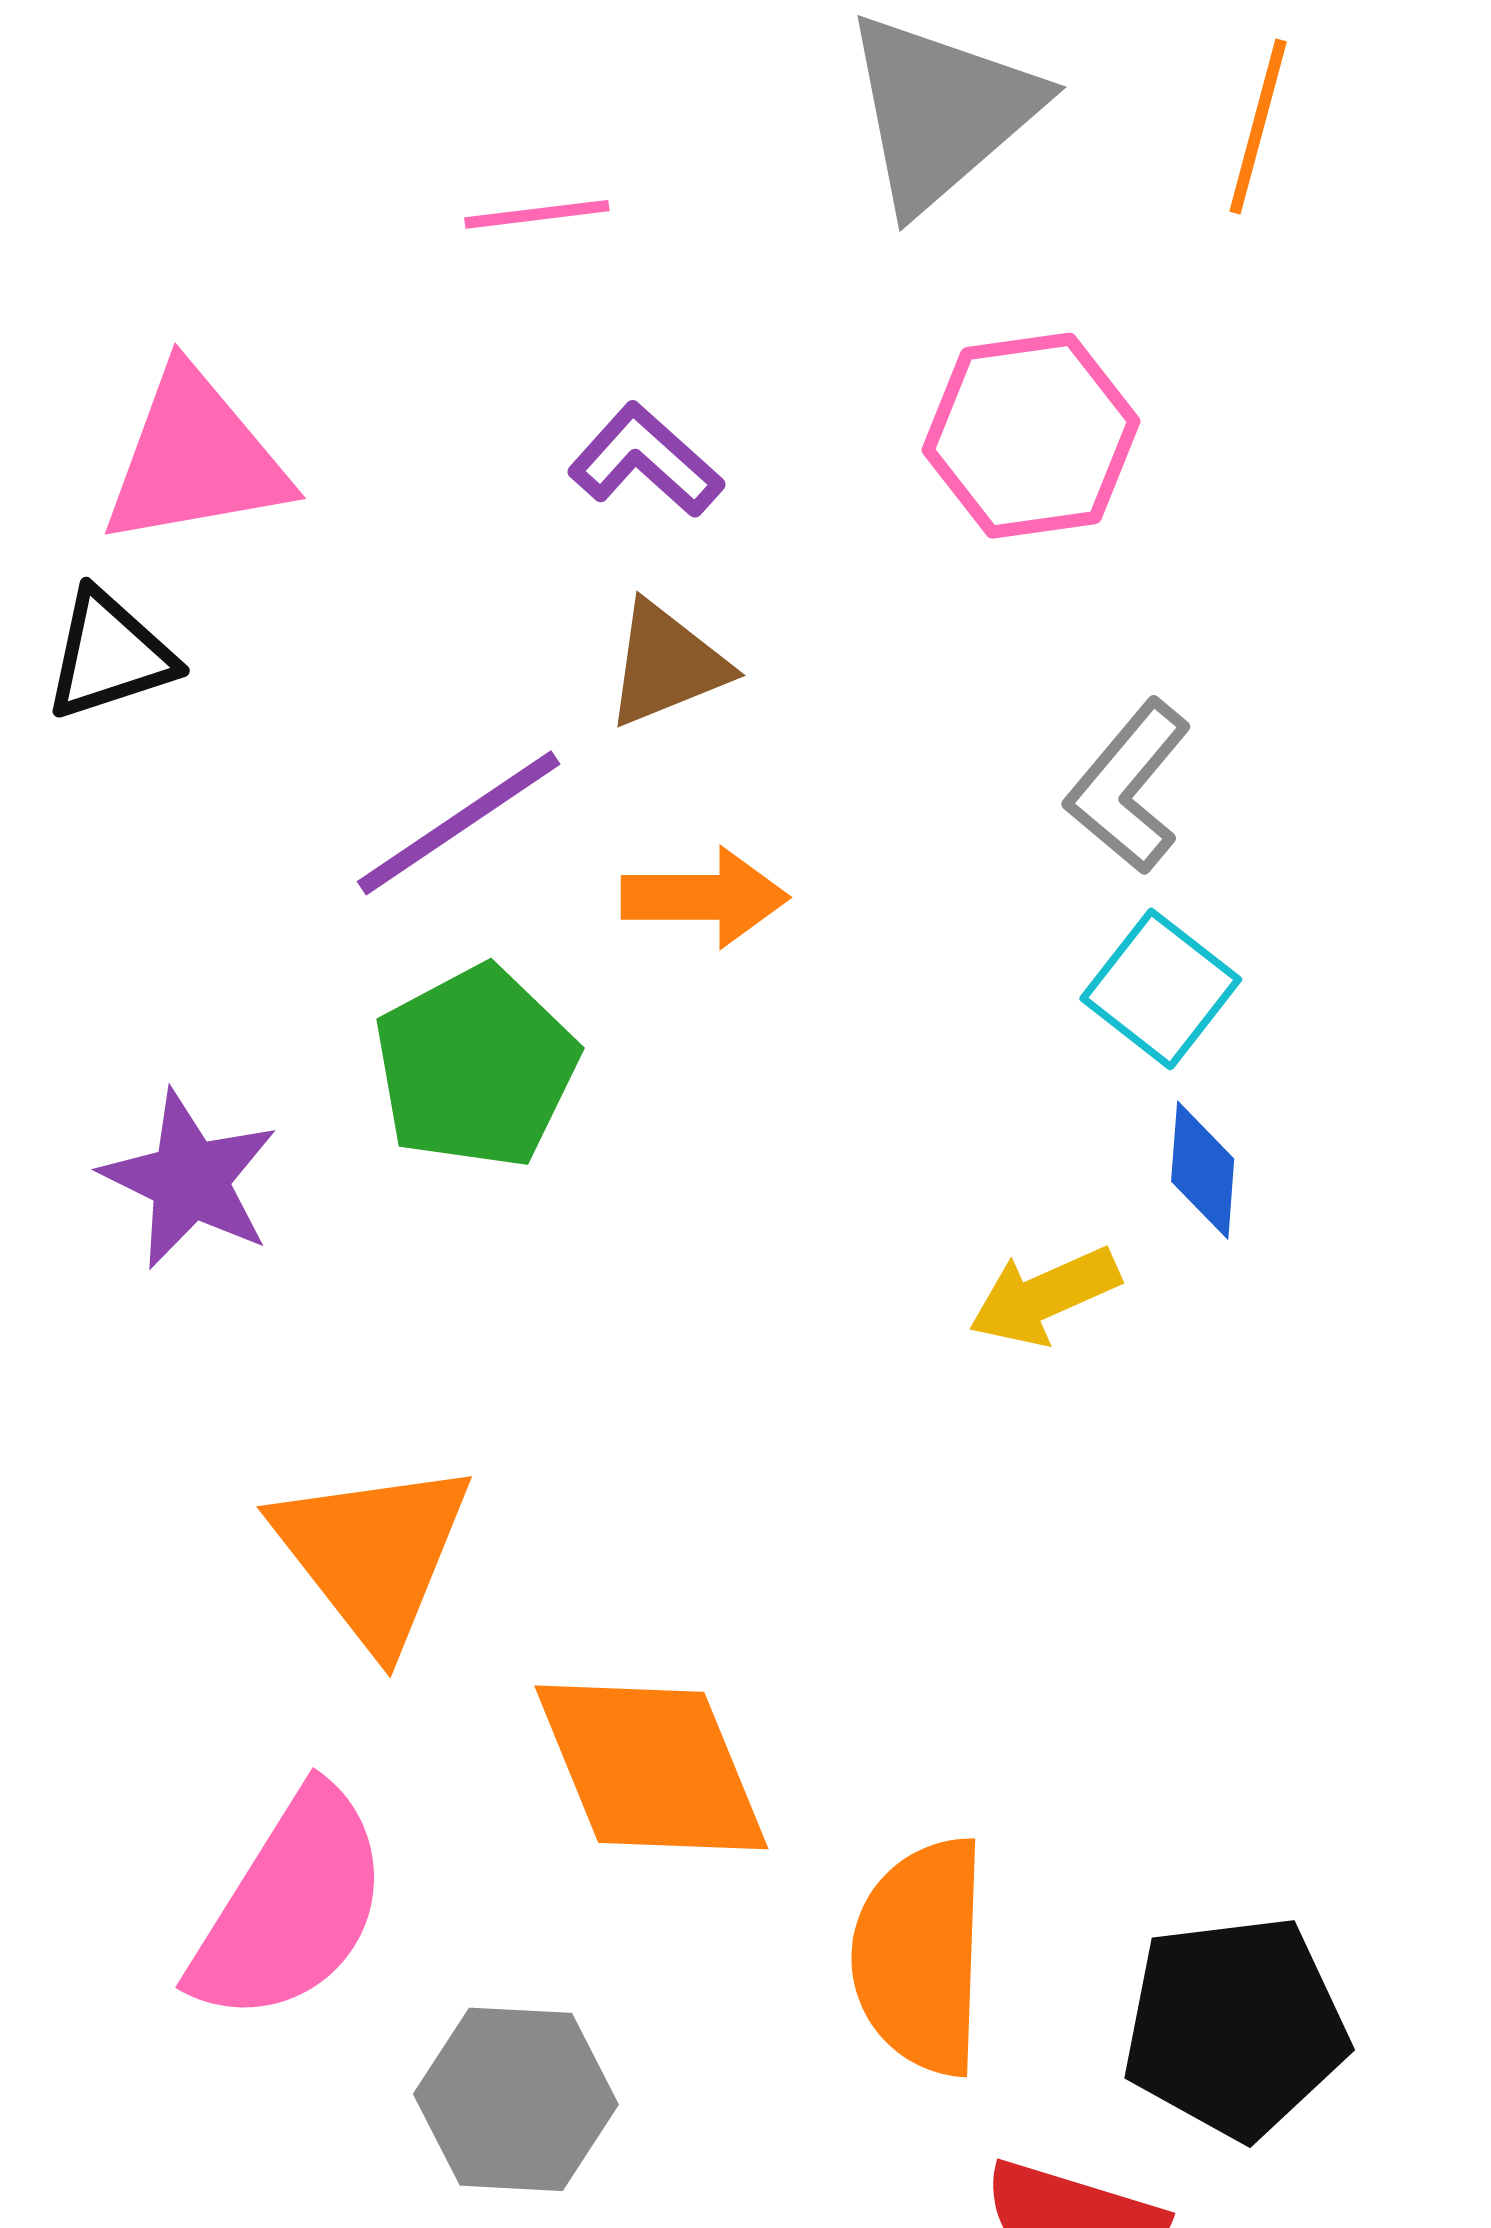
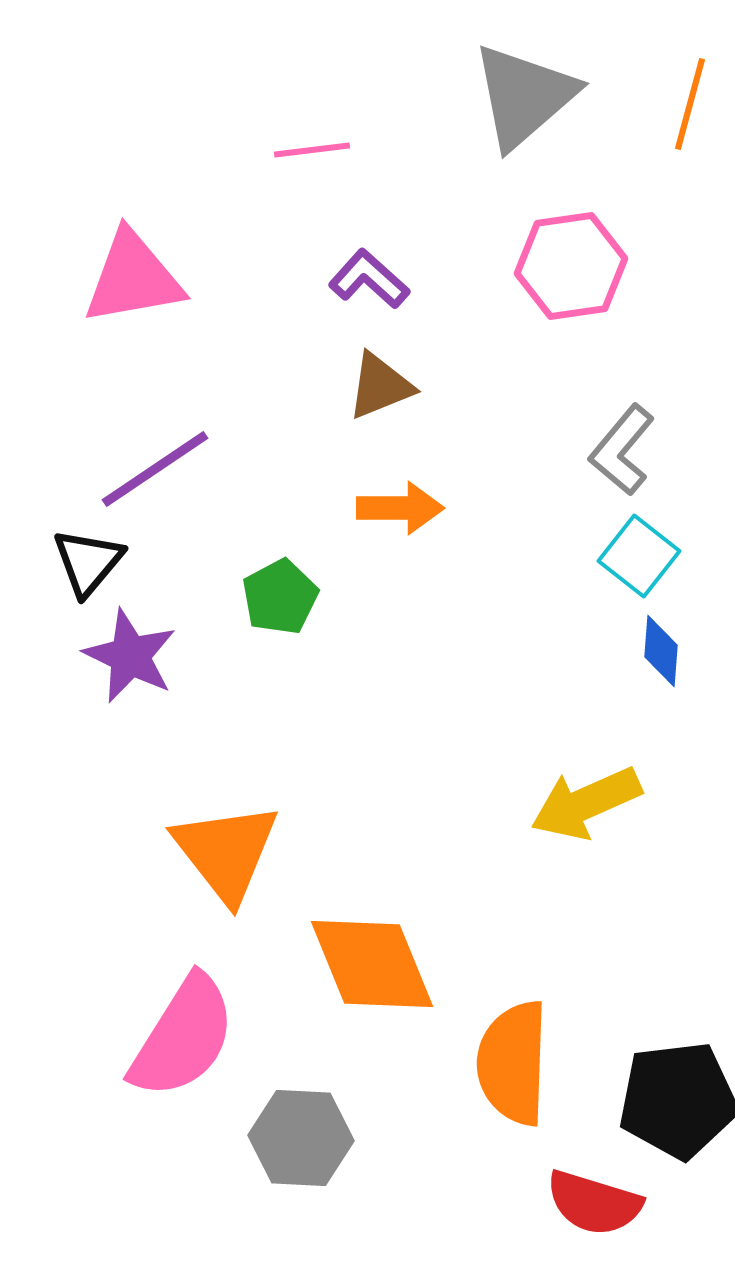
black triangle: (109, 655) -> (88, 562), moved, turned -32
purple line: (459, 823) -> (155, 469), moved
green pentagon: (476, 1067) -> (280, 597), size x0.7
yellow arrow: (1044, 1296) -> (586, 803), moved, size x1.4

